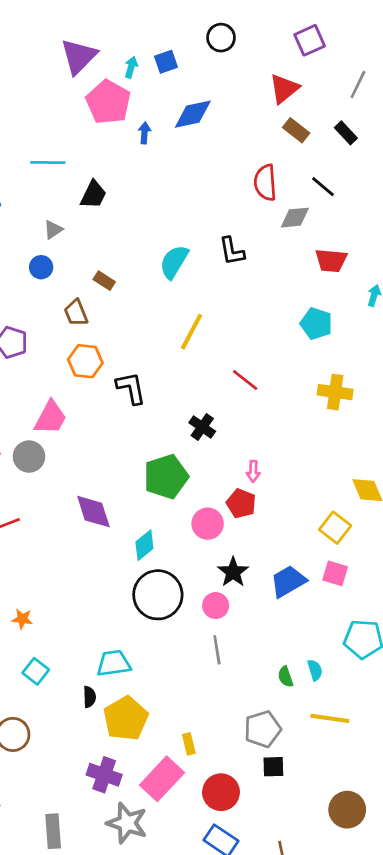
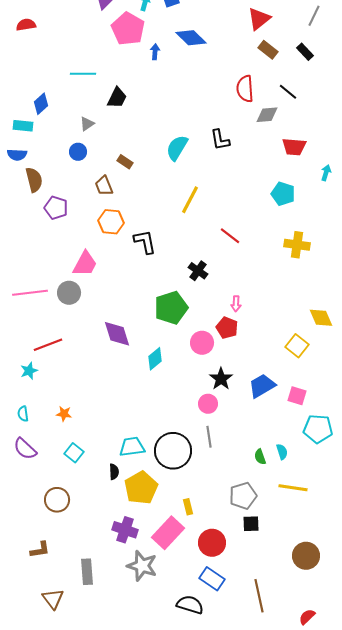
blue diamond: (193, 114) -> (191, 38), turned 56
pink square: (335, 573) -> (297, 396), moved
black circle: (158, 595) -> (173, 451), moved

